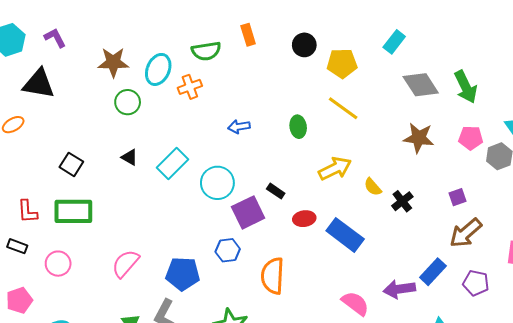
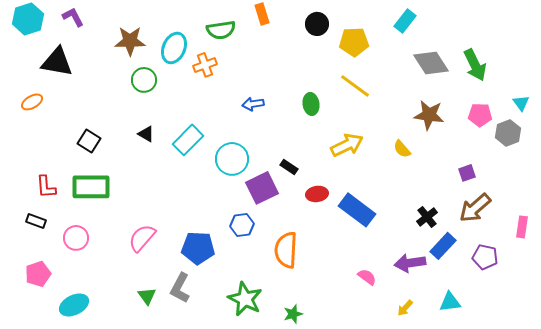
yellow semicircle: (373, 187) -> (402, 149), moved
black cross: (402, 201) -> (427, 217), moved
pink semicircle: (355, 303) -> (367, 277), size x0.7

